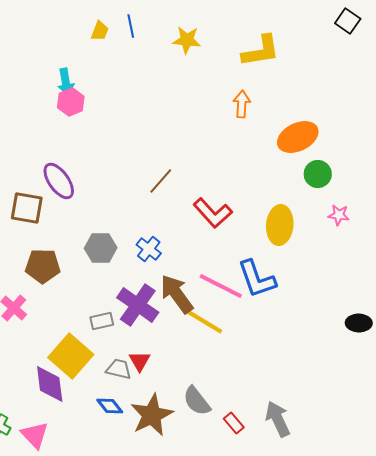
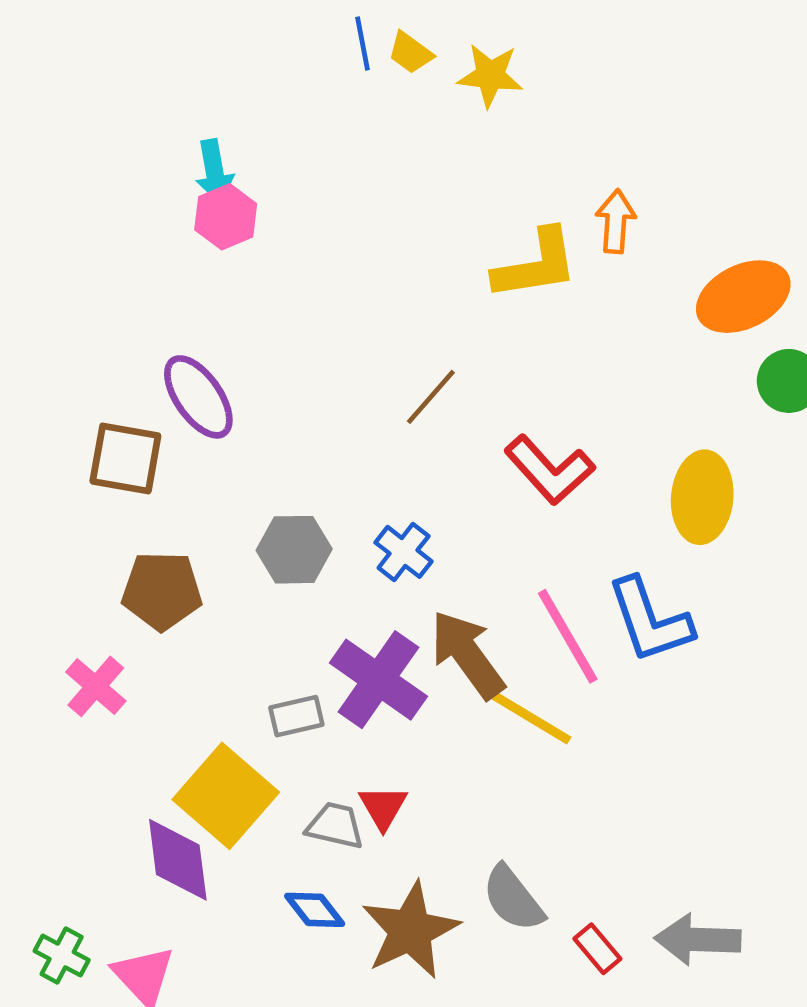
yellow trapezoid: (100, 31) -> (410, 53), moved, turned 105
yellow L-shape: (261, 51) -> (536, 265), moved
pink line: (221, 286) -> (568, 636), turned 33
gray arrow: (278, 419) -> (698, 940), turned -63

